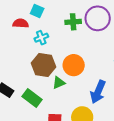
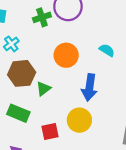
orange circle: (74, 65) -> (66, 55), moved

